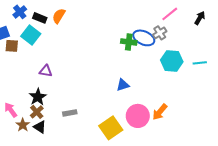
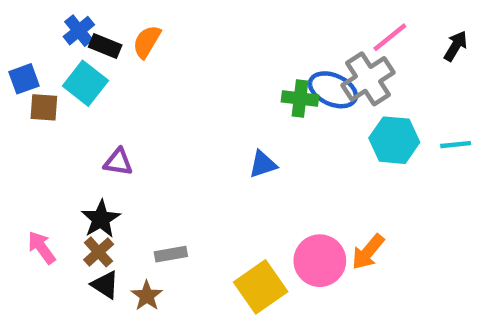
blue cross: (20, 12) -> (79, 31), moved
gray cross: (160, 33) -> (368, 79), size x1.6
blue triangle: (123, 85) -> (263, 164), moved
brown star: (23, 125) -> (147, 296), moved

